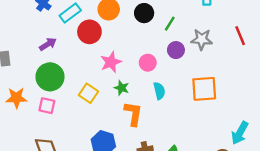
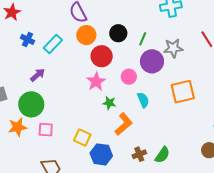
red circle: (89, 32) -> (102, 56), moved
purple circle: (176, 50) -> (152, 61), size x1.5
green circle: (50, 77) -> (31, 104), moved
yellow square: (89, 93) -> (82, 137), moved
orange L-shape: (133, 114) -> (124, 124), turned 50

